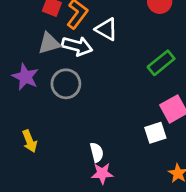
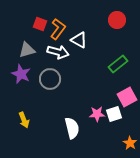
gray triangle: (49, 43) -> (27, 50), moved
white semicircle: (97, 152) -> (72, 128), size x1.5
pink star: (102, 173) -> (97, 114), moved

